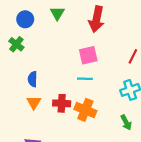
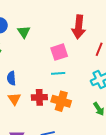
green triangle: (57, 13) -> (24, 32), moved
red arrow: (97, 19) -> (79, 27), moved

